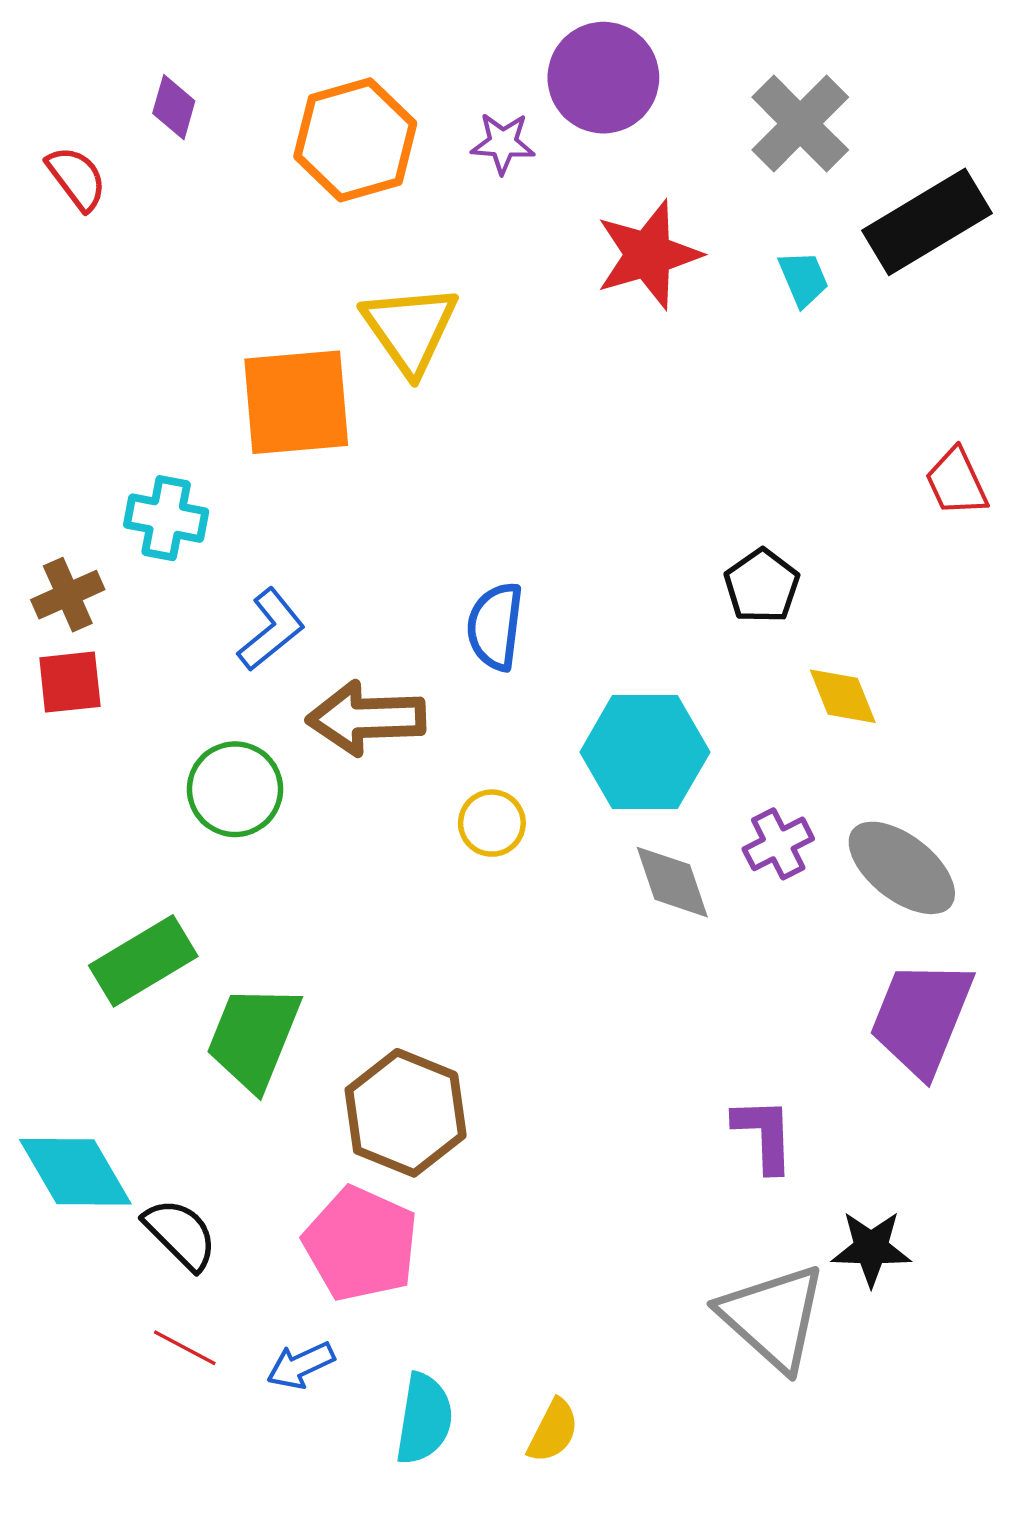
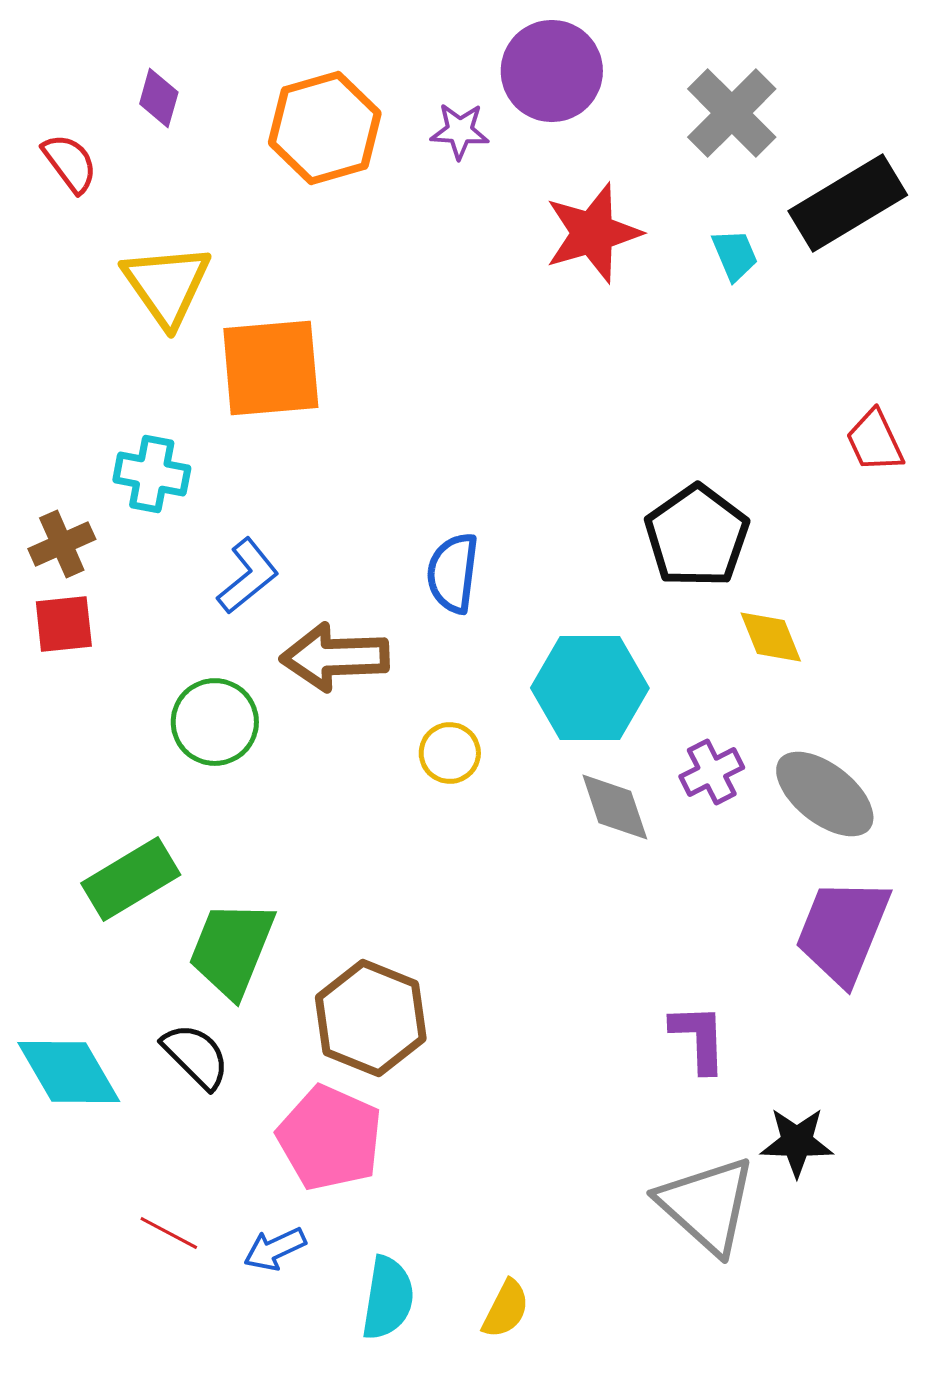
yellow triangle: (410, 329) -> (167, 285), moved
black pentagon: (762, 586) -> (697, 536), size x1.5
black semicircle: (180, 1234) -> (196, 1056), moved

